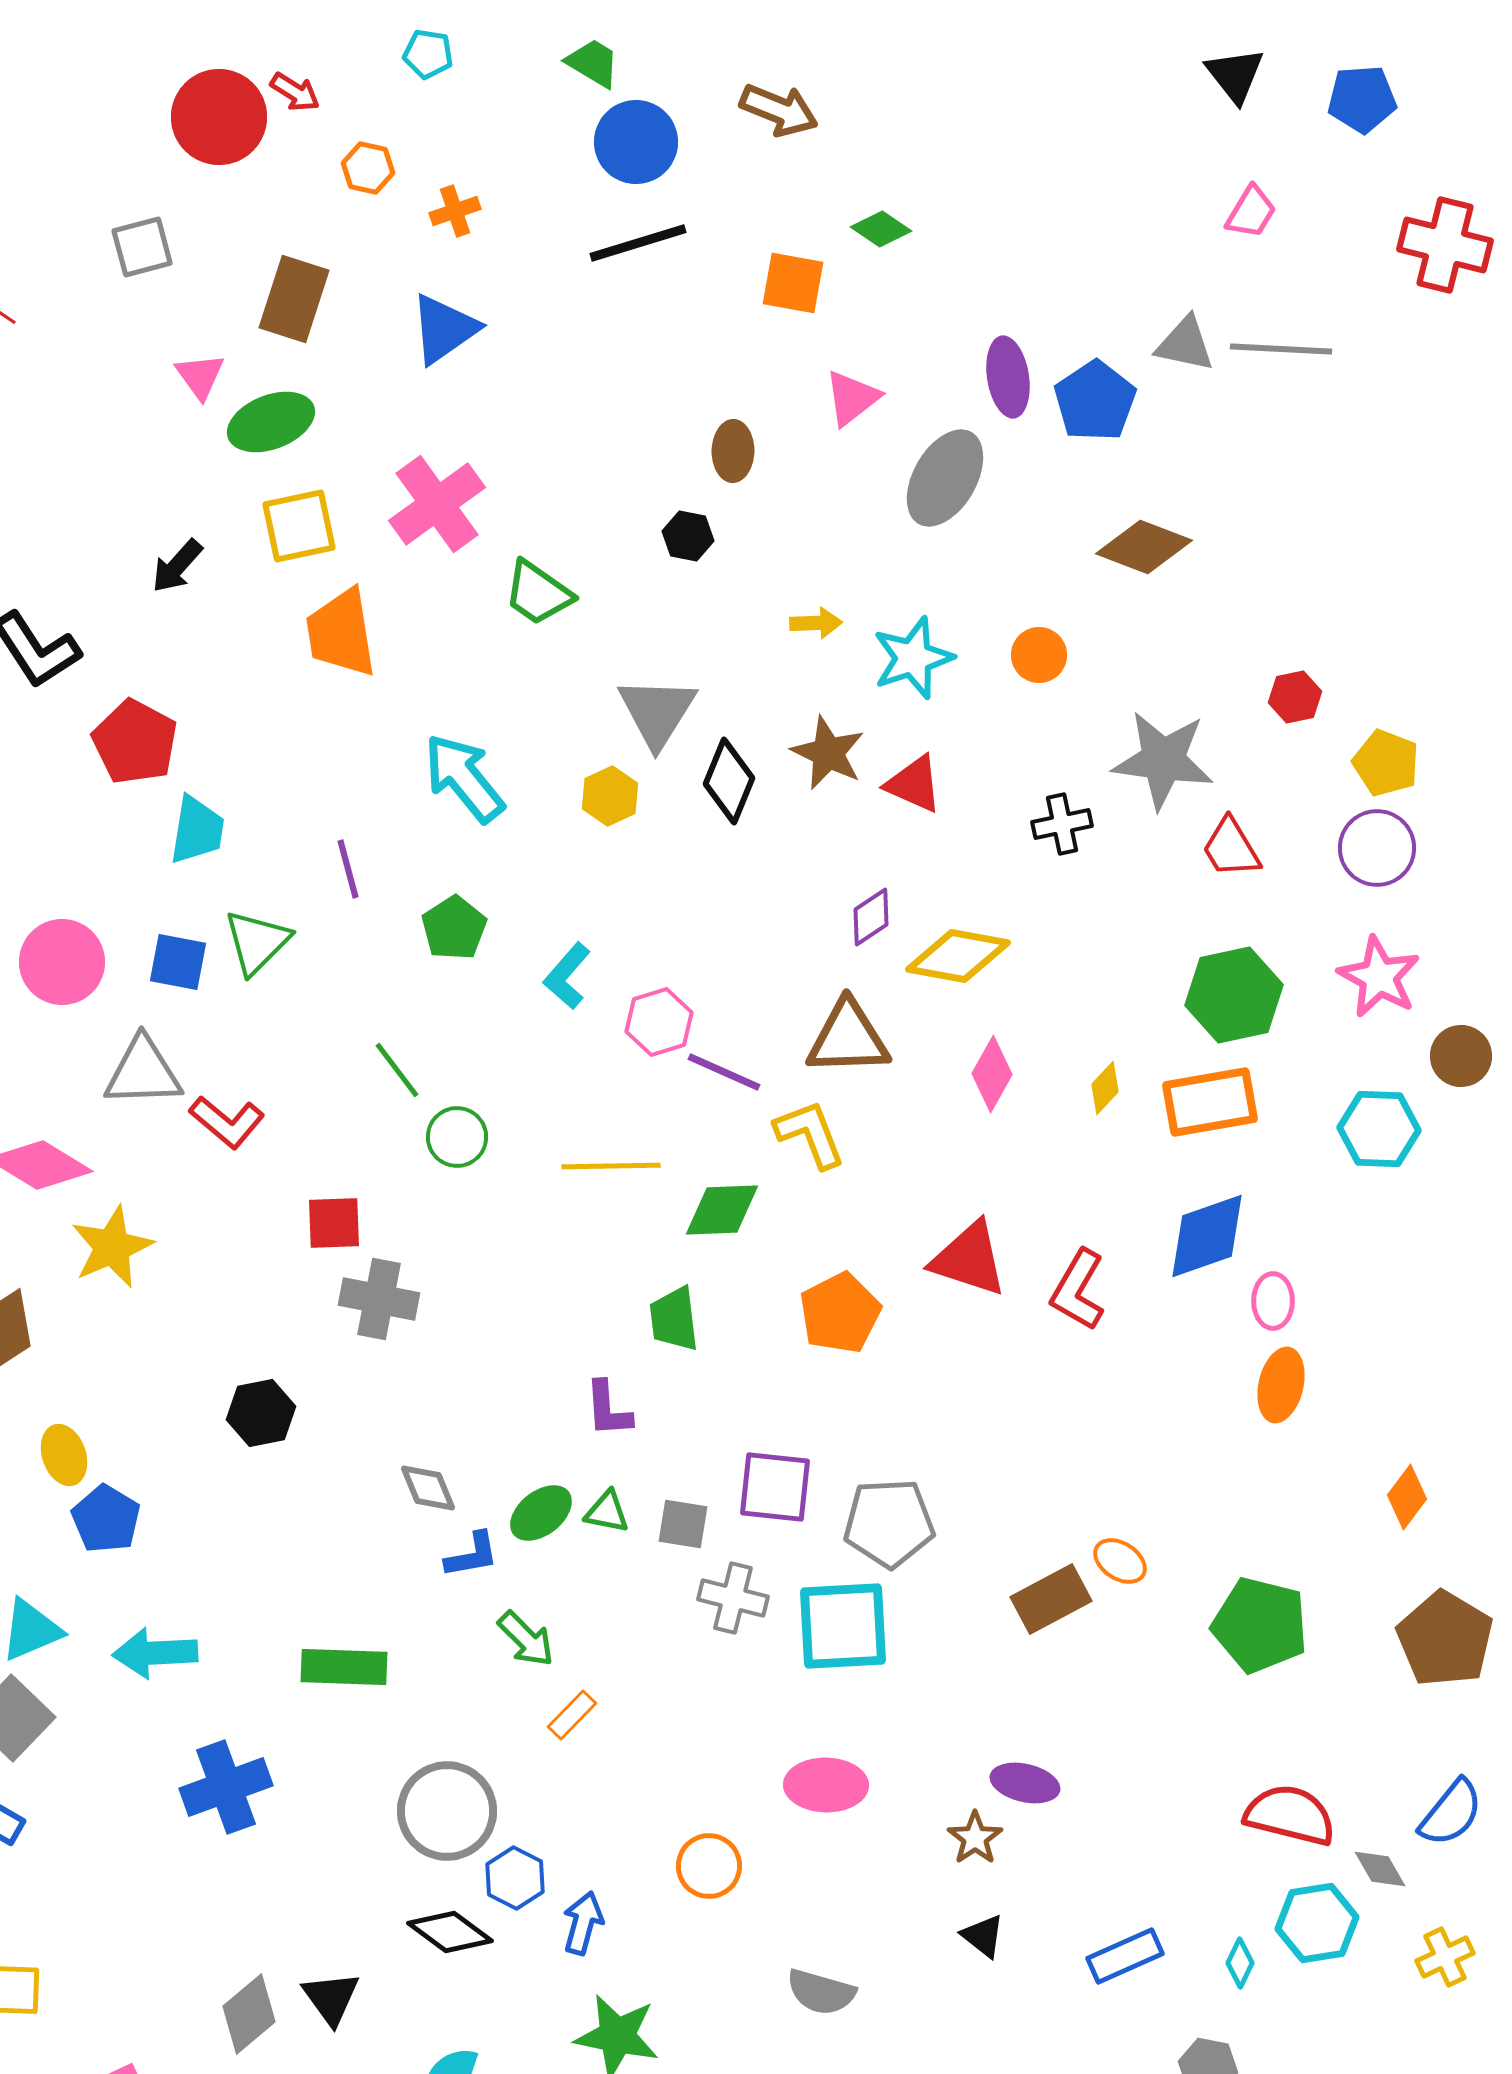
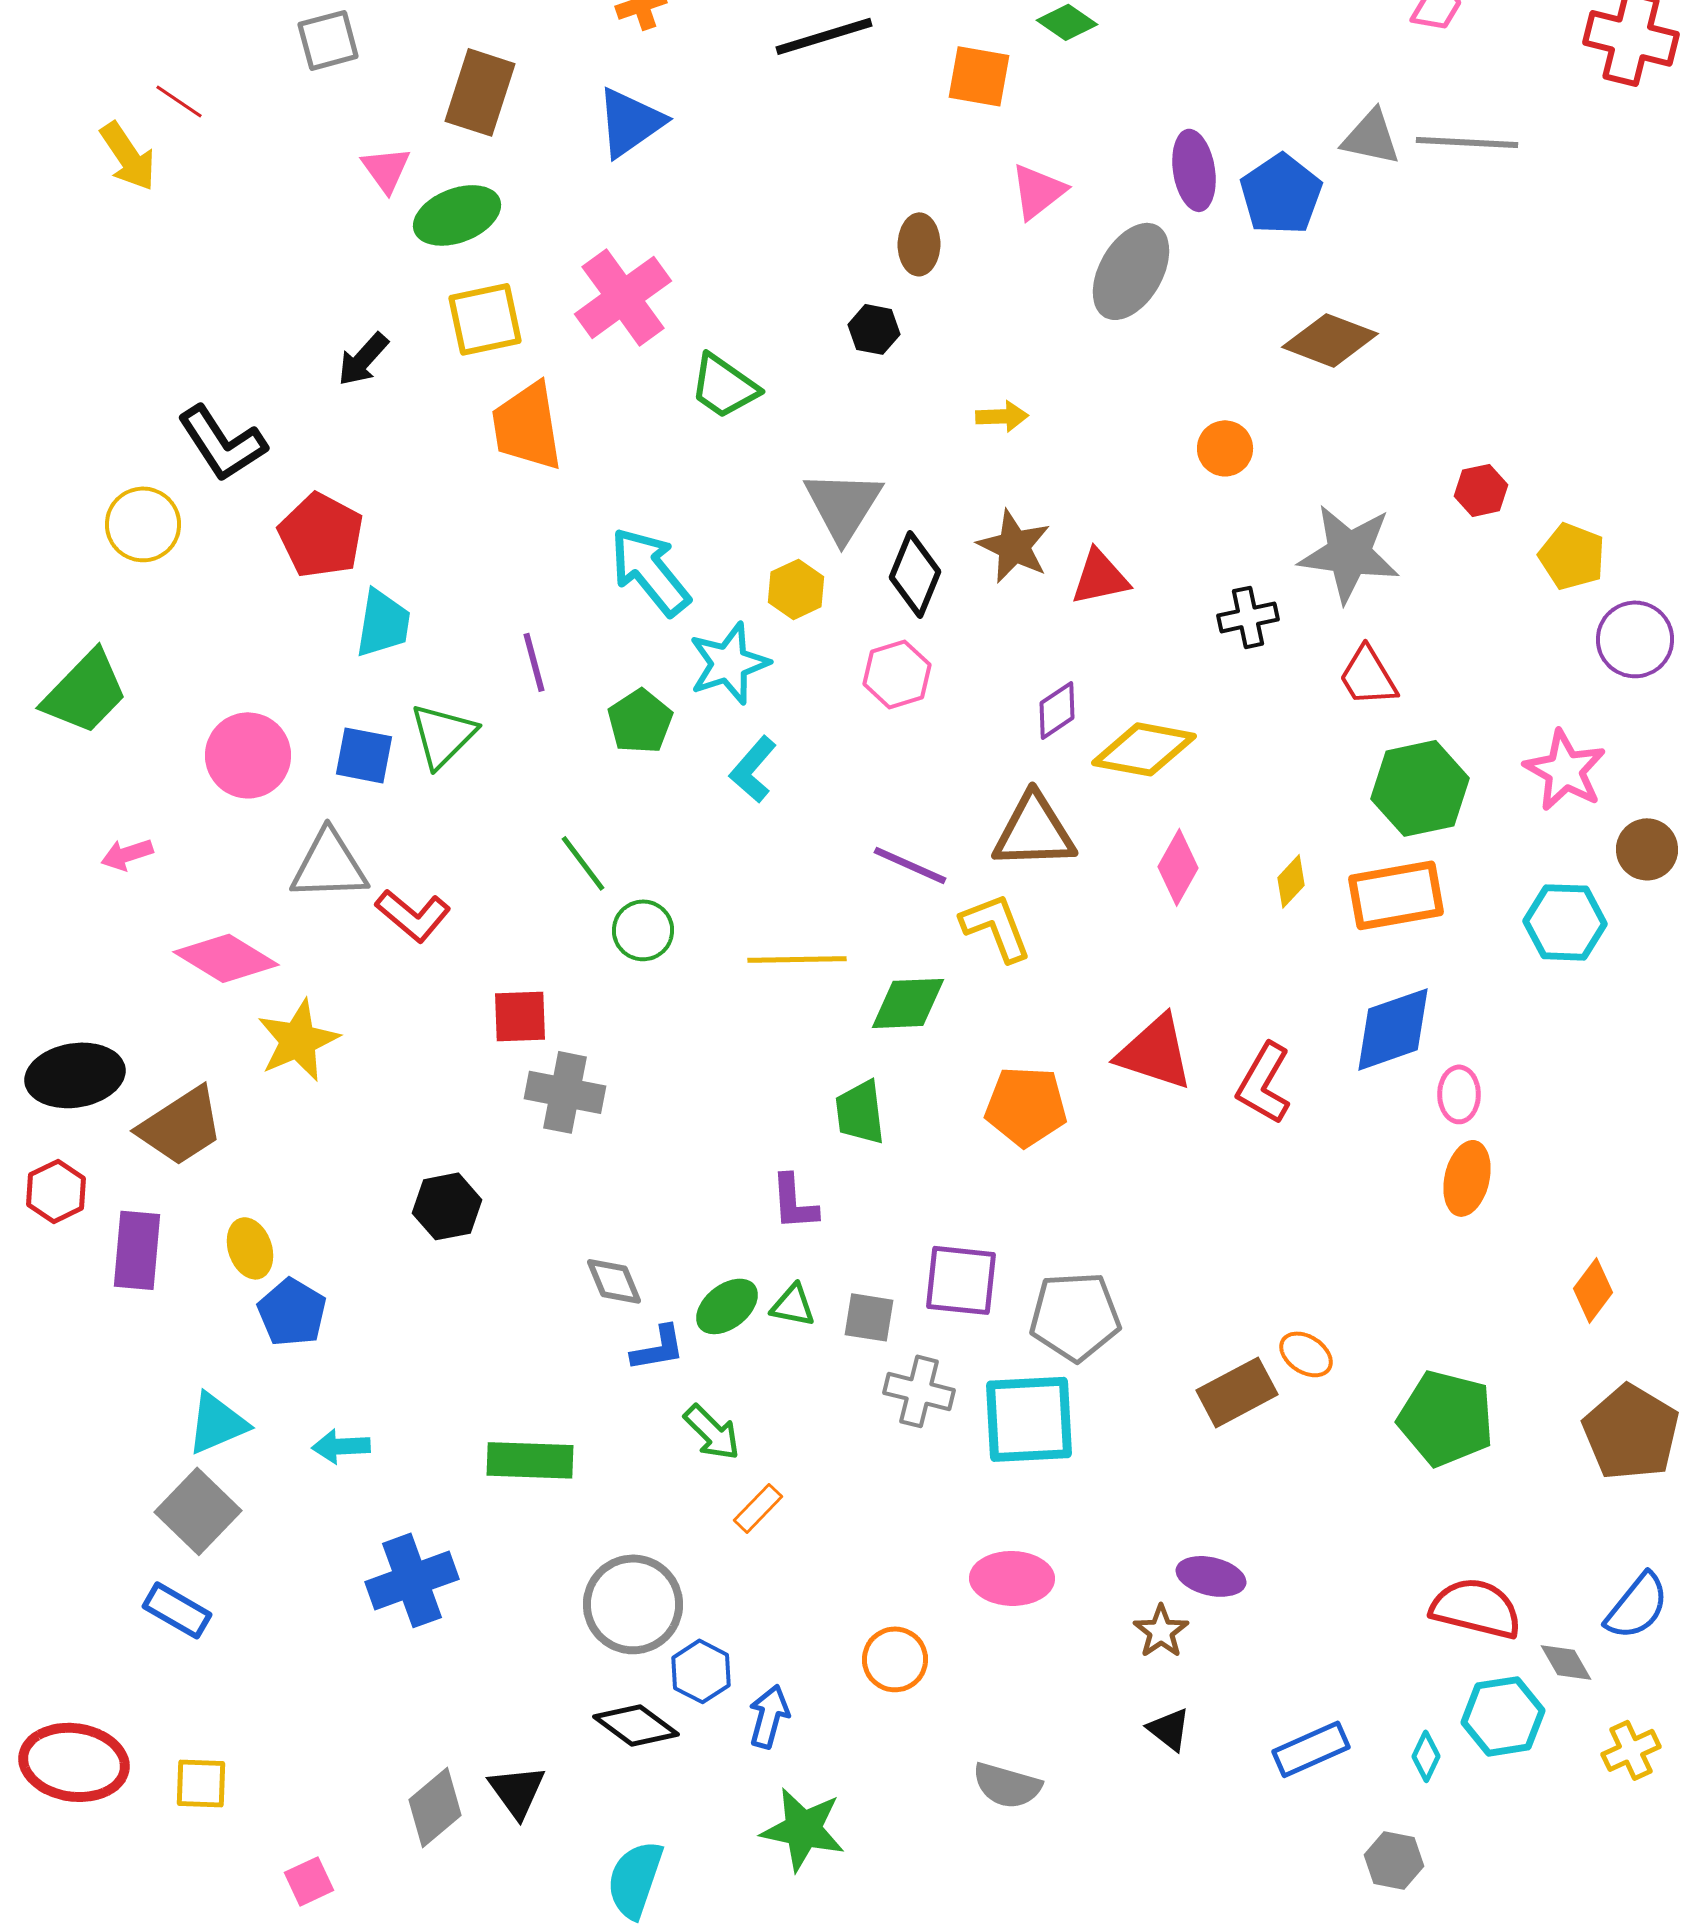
cyan star: (913, 658) -> (729, 663), moved
red triangle: (914, 784) -> (1100, 577), turned -36
red trapezoid: (1231, 848) -> (1368, 676), moved
purple circle: (1377, 848) -> (1635, 639), moved
pink hexagon: (659, 1022) -> (897, 674), moved
orange pentagon: (840, 1313) -> (1026, 1106), turned 30
cyan arrow: (155, 1653) -> (341, 1446), size x0.7

